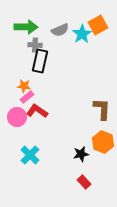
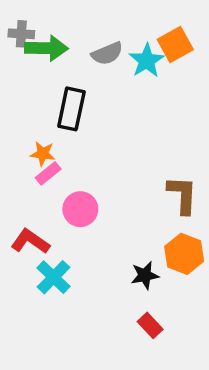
gray cross: (35, 45) -> (21, 34), moved
red L-shape: (37, 111) -> (30, 241), moved
pink circle: (17, 117) -> (80, 209), moved

